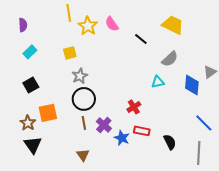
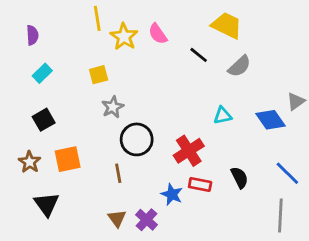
yellow trapezoid: (173, 25) -> (227, 25), moved
gray semicircle: (170, 59) -> (239, 66), moved
blue diamond: (192, 85) -> (270, 120), turned -40
black circle: (84, 99) -> (137, 139), moved
red cross: (134, 107) -> (189, 151), size x1.5
brown star: (28, 123) -> (30, 162), moved
purple cross: (104, 125) -> (146, 220), moved
black semicircle: (170, 142) -> (239, 177), moved

